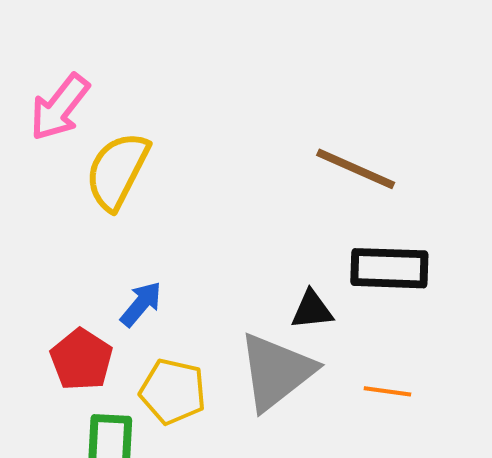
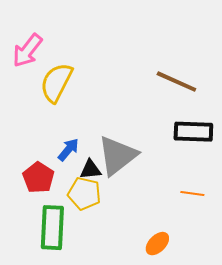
black triangle: (312, 310) -> (90, 170), moved
gray triangle: (276, 372) -> (117, 156), moved

